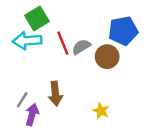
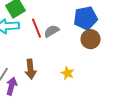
brown circle: (107, 57) -> (91, 39), moved
yellow star: (101, 111) -> (68, 73), moved

